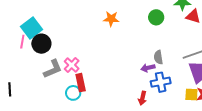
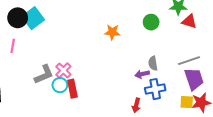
orange star: (111, 19) -> (112, 32), moved
cyan square: (32, 28) -> (33, 18), moved
black circle: (41, 44) -> (18, 18), moved
cyan circle: (73, 93) -> (60, 85), moved

